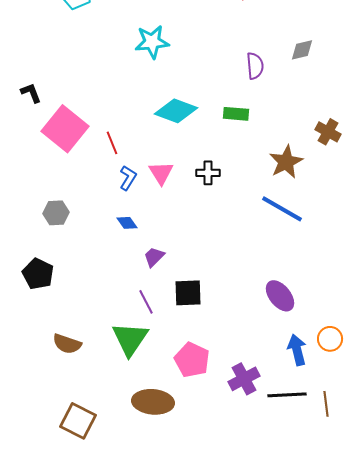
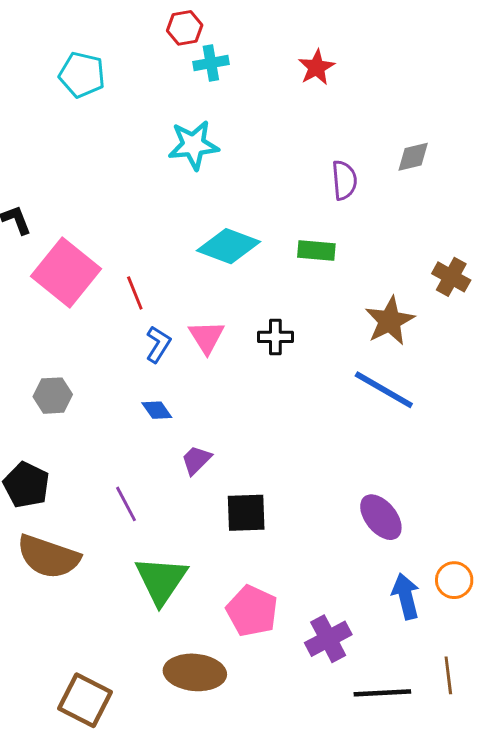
purple line: (146, 302) -> (126, 504), moved
brown semicircle: (67, 344) -> (48, 557), moved, size x1.5
black line: (287, 395) -> (382, 693), moved

